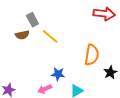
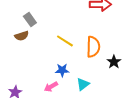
yellow line: (50, 36) -> (65, 41), moved

